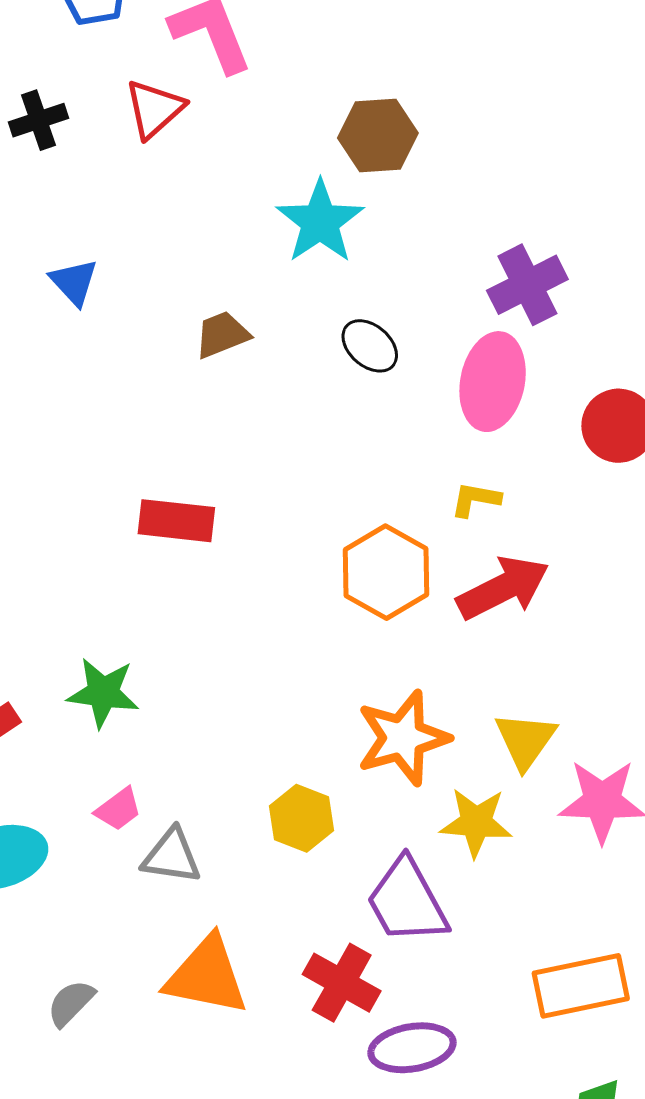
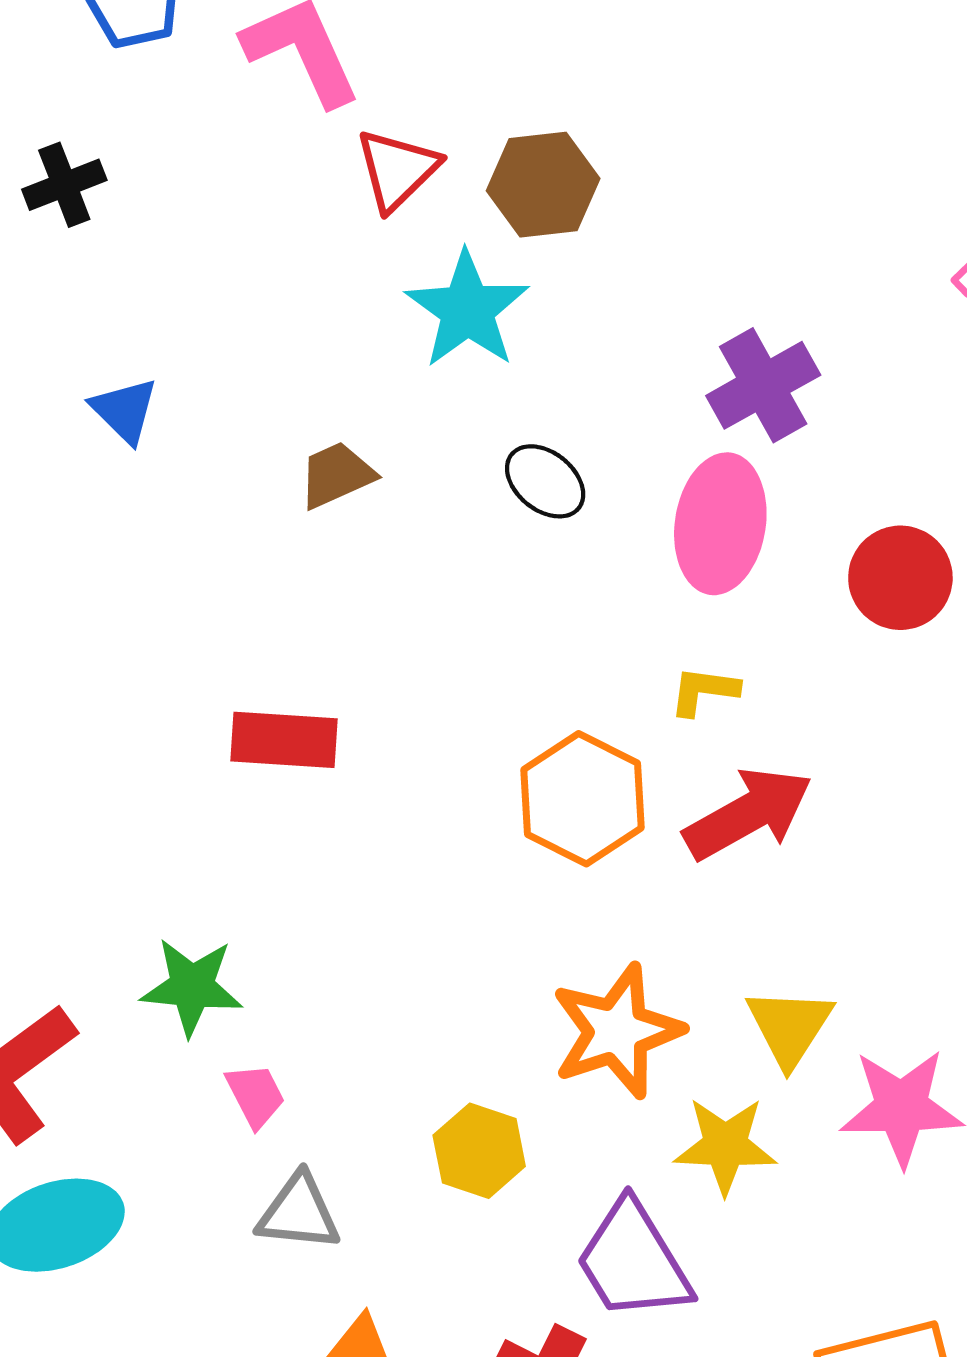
red triangle: (154, 109) -> (397, 170), moved
pink trapezoid: (118, 809) -> (255, 1095), moved, turned -78

